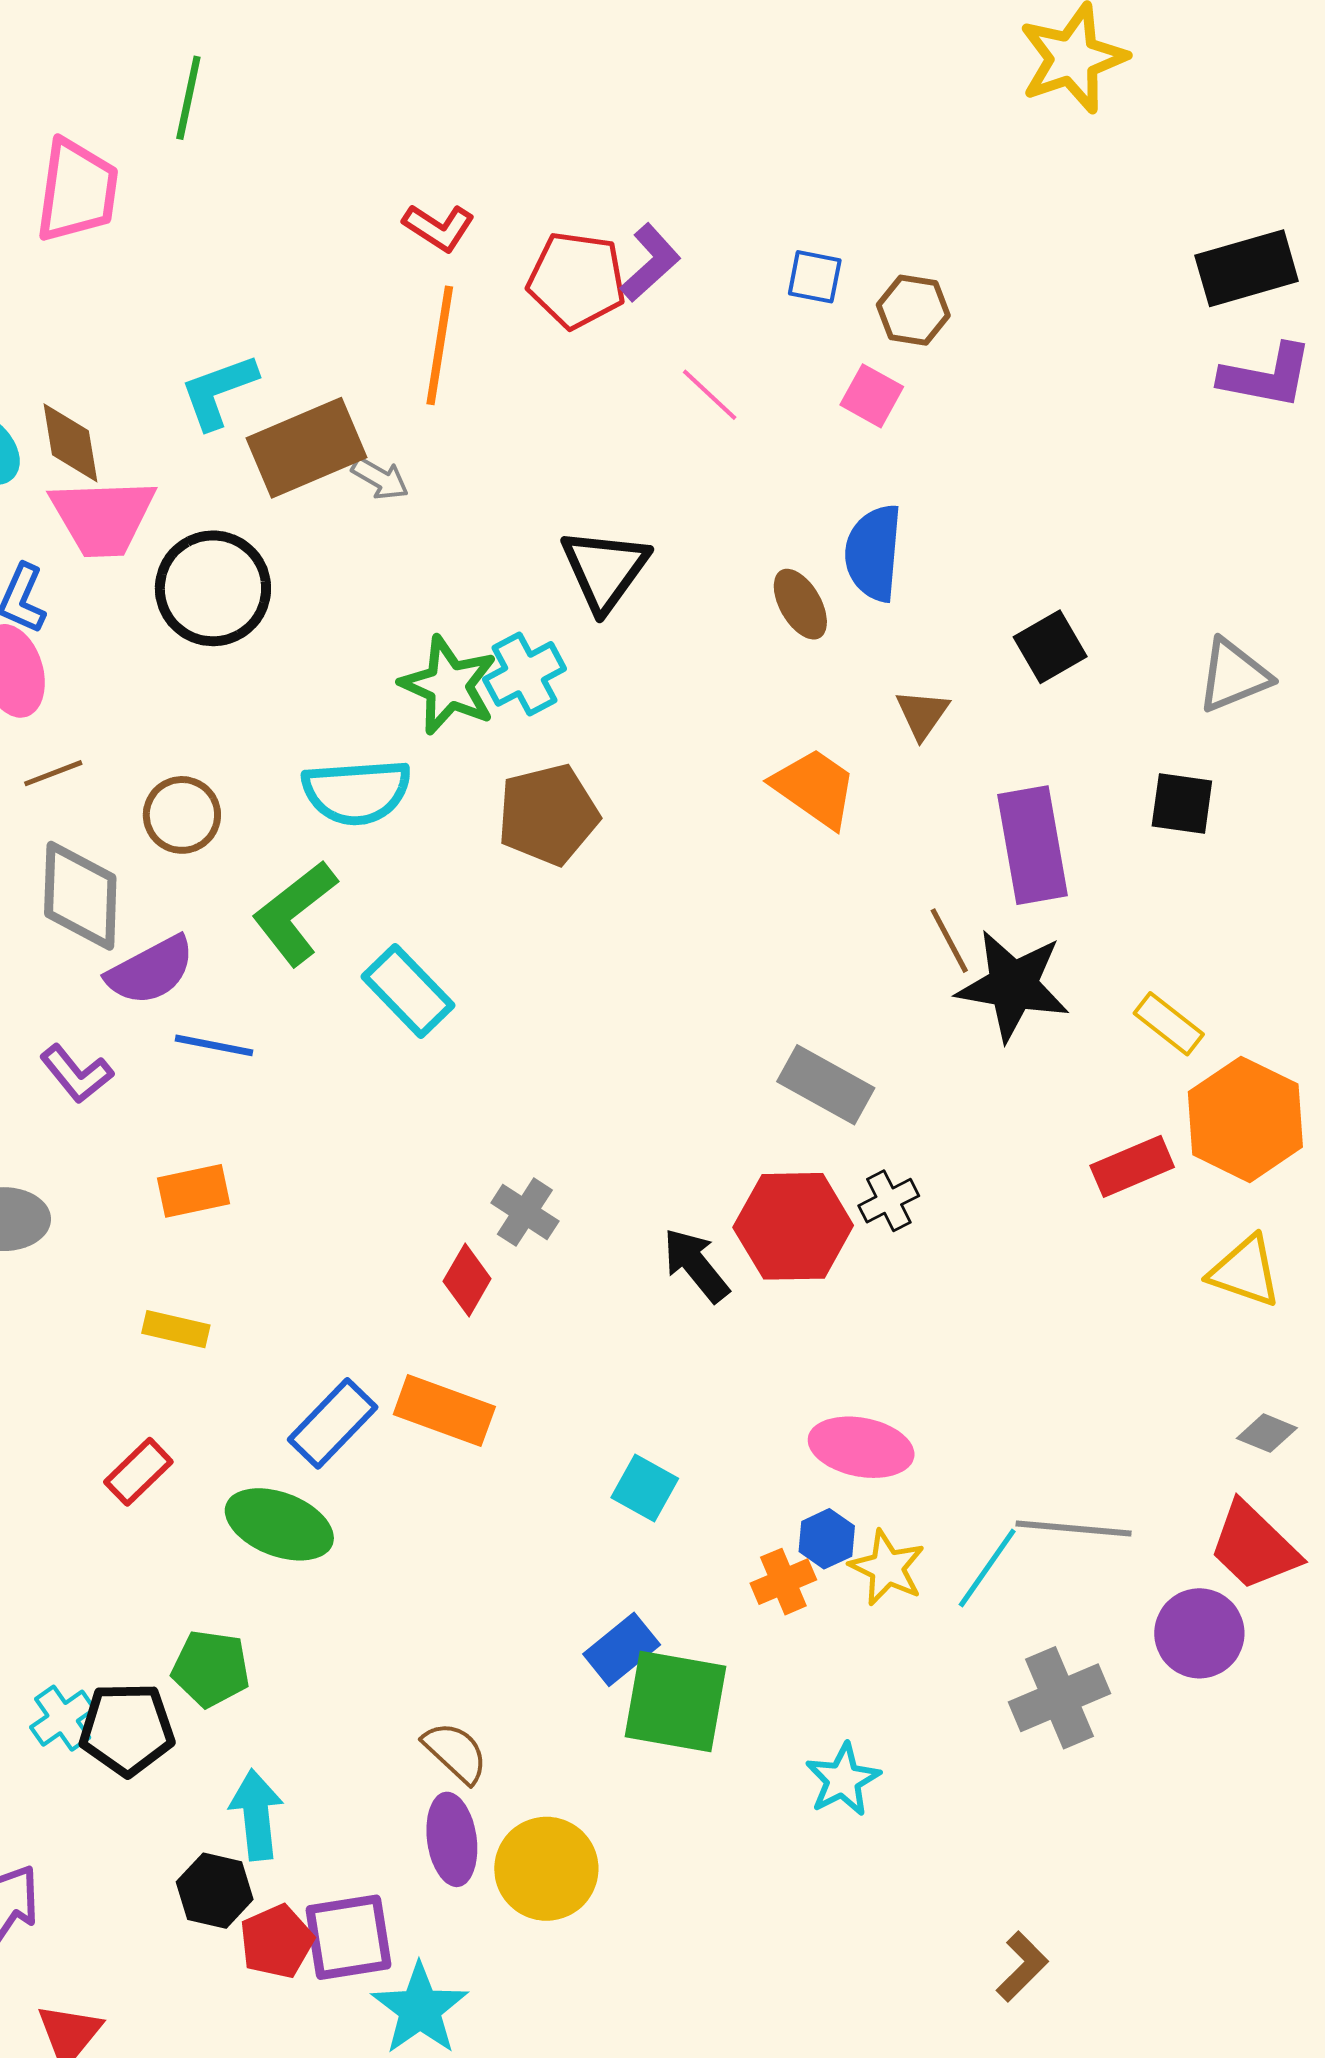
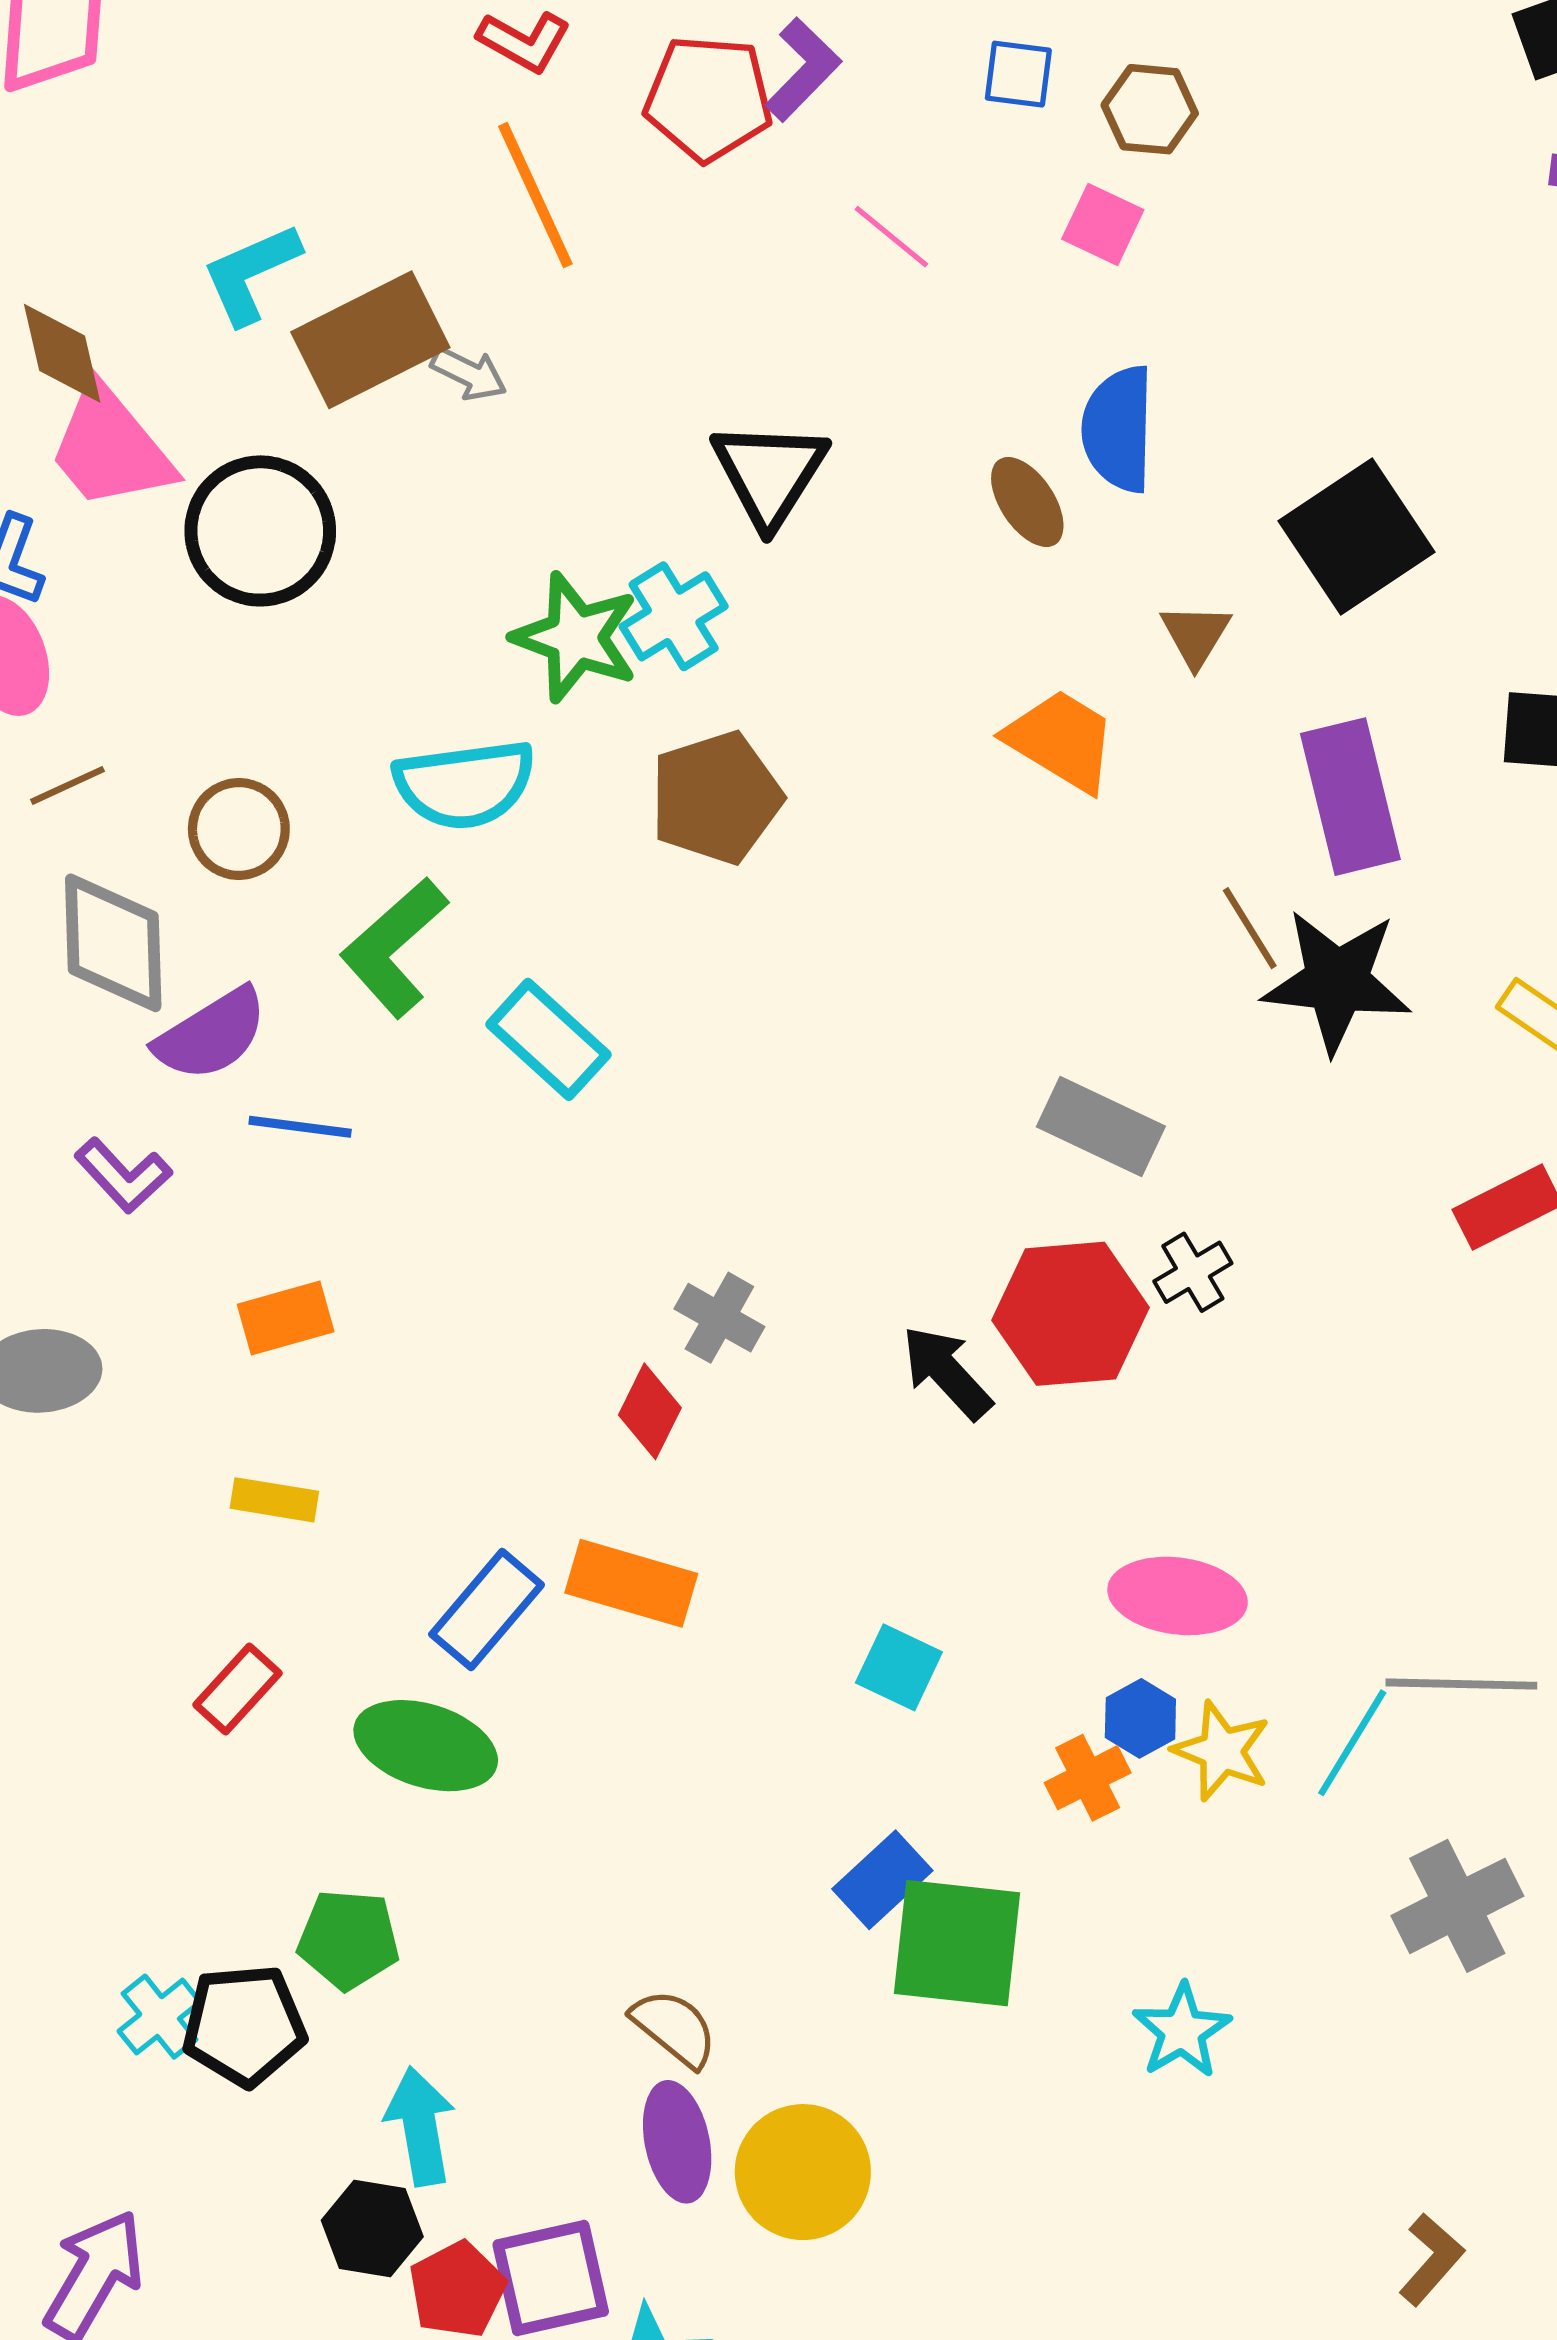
orange line: (440, 345) -> (535, 195), turned -30
pink trapezoid: (103, 517) -> (111, 448), turned 56
black square: (1050, 647) -> (1357, 537), size x1.6

